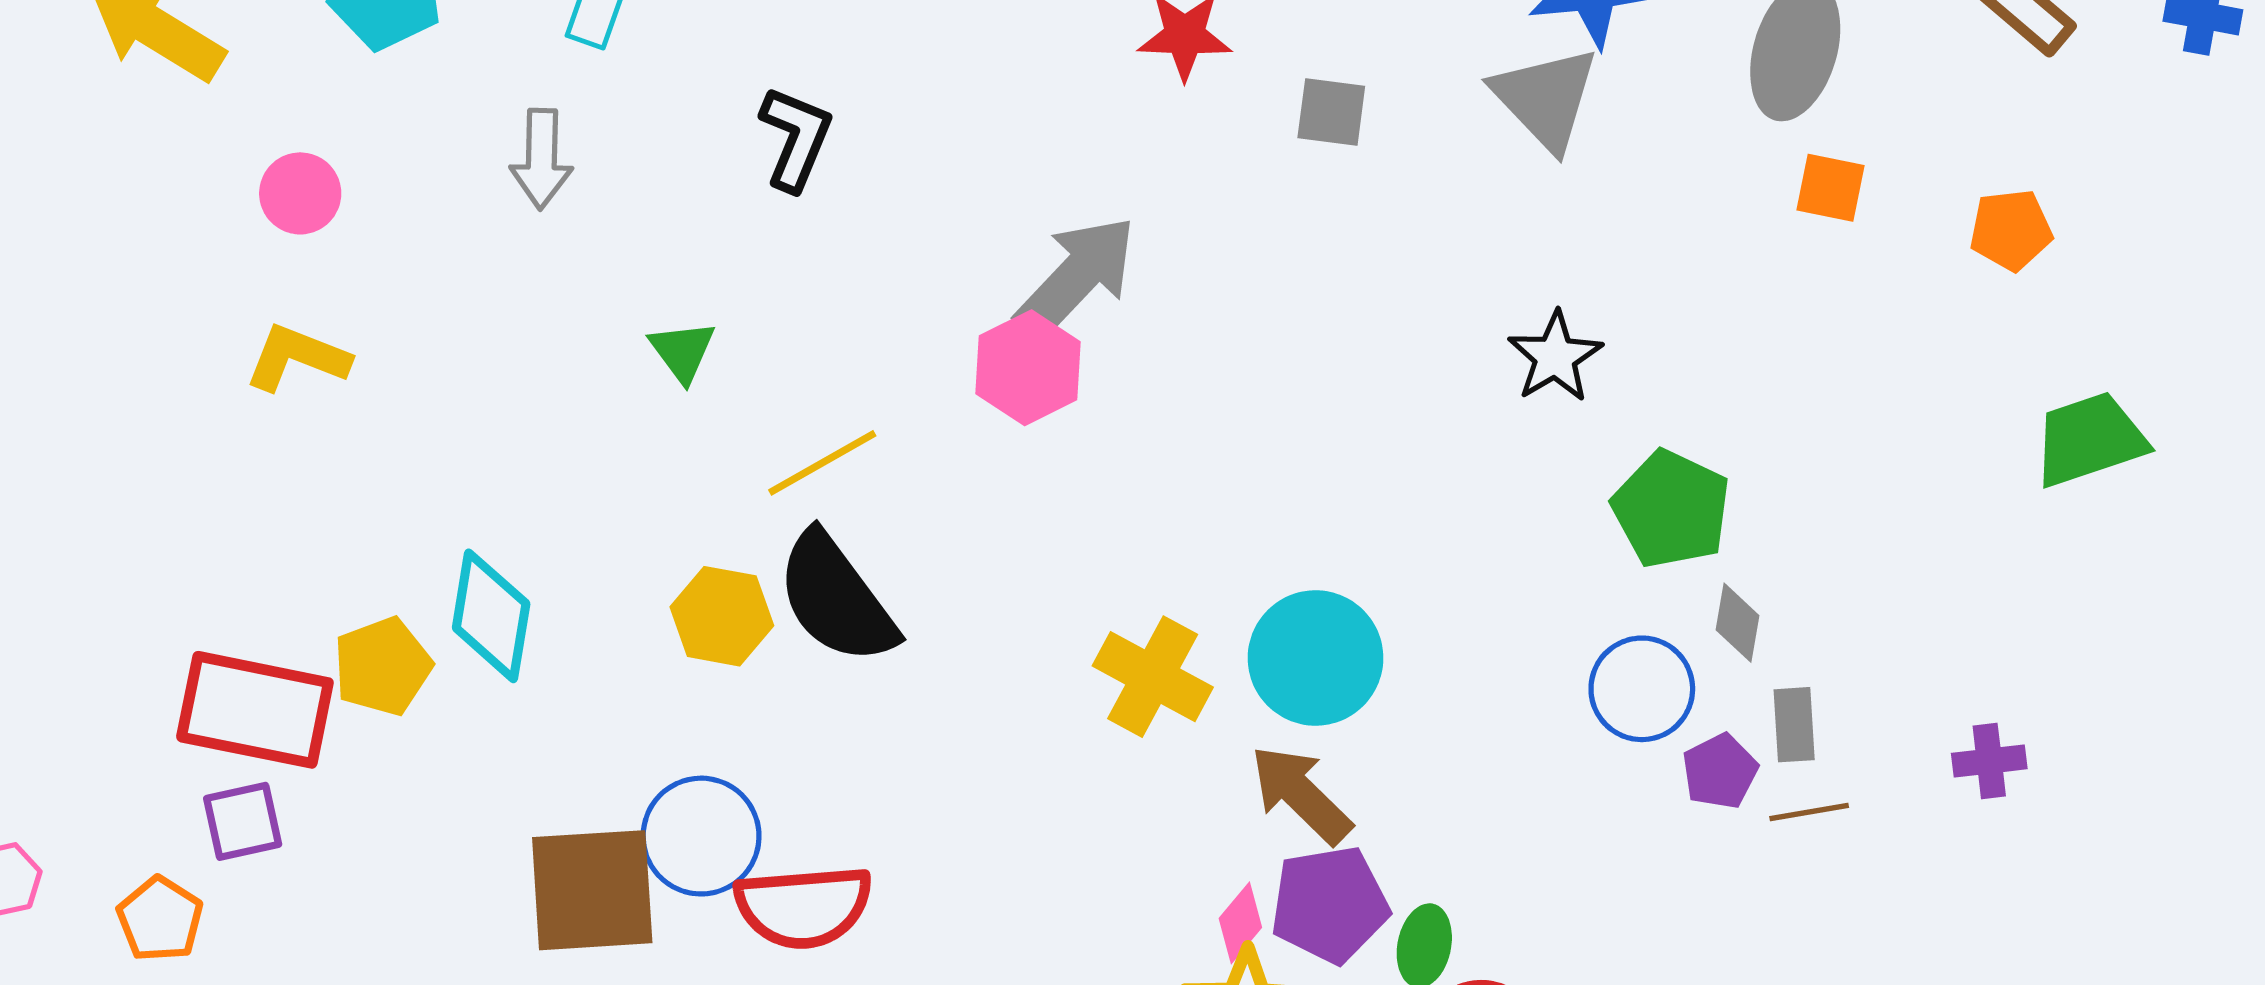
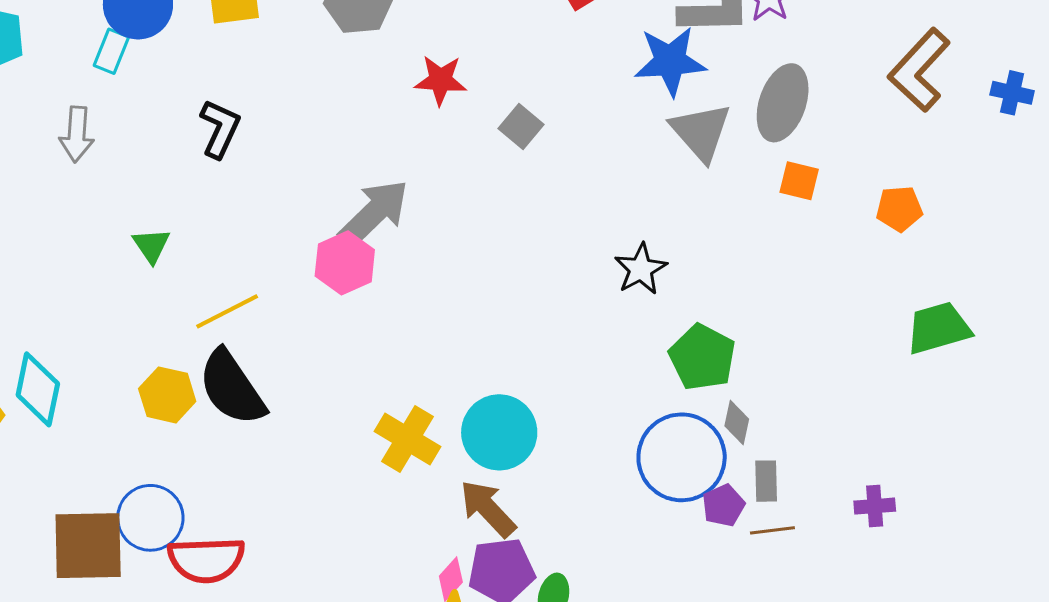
gray triangle: (1546, 98) -> (701, 132), moved
gray square: (1331, 112) -> (521, 127), turned 30
blue circle: (1642, 689) -> (682, 457), size x1.5

